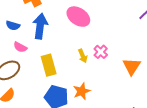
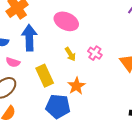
yellow arrow: (83, 56) -> (70, 54), moved
orange star: (82, 91) -> (76, 86), moved

